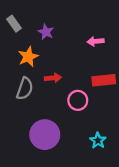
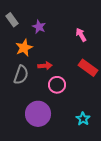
pink arrow: (96, 41) -> (81, 35), turned 64
red rectangle: (104, 80) -> (88, 68), turned 42
pink circle: (78, 100) -> (57, 85), moved

